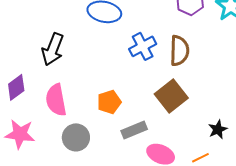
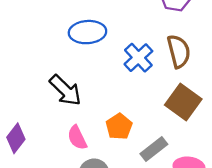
black arrow: (53, 49) -> (65, 90), moved, turned -52
pink semicircle: (56, 100) -> (77, 138), moved, size x0.7

